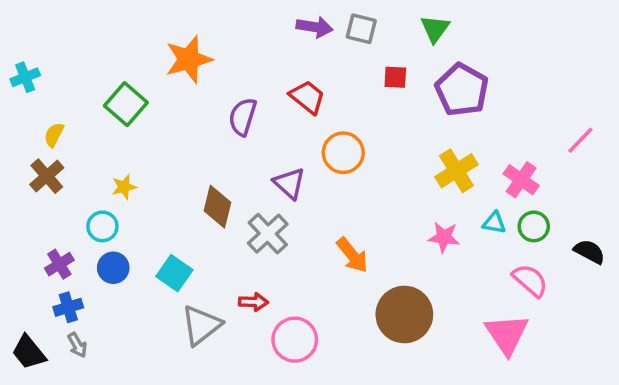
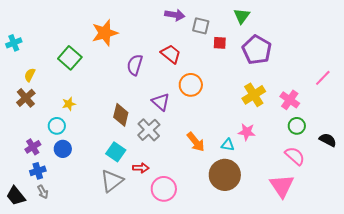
gray square: (361, 29) -> (201, 26), moved
cyan triangle: (494, 223) -> (228, 145), moved
cyan square: (174, 273) -> (116, 152), moved

